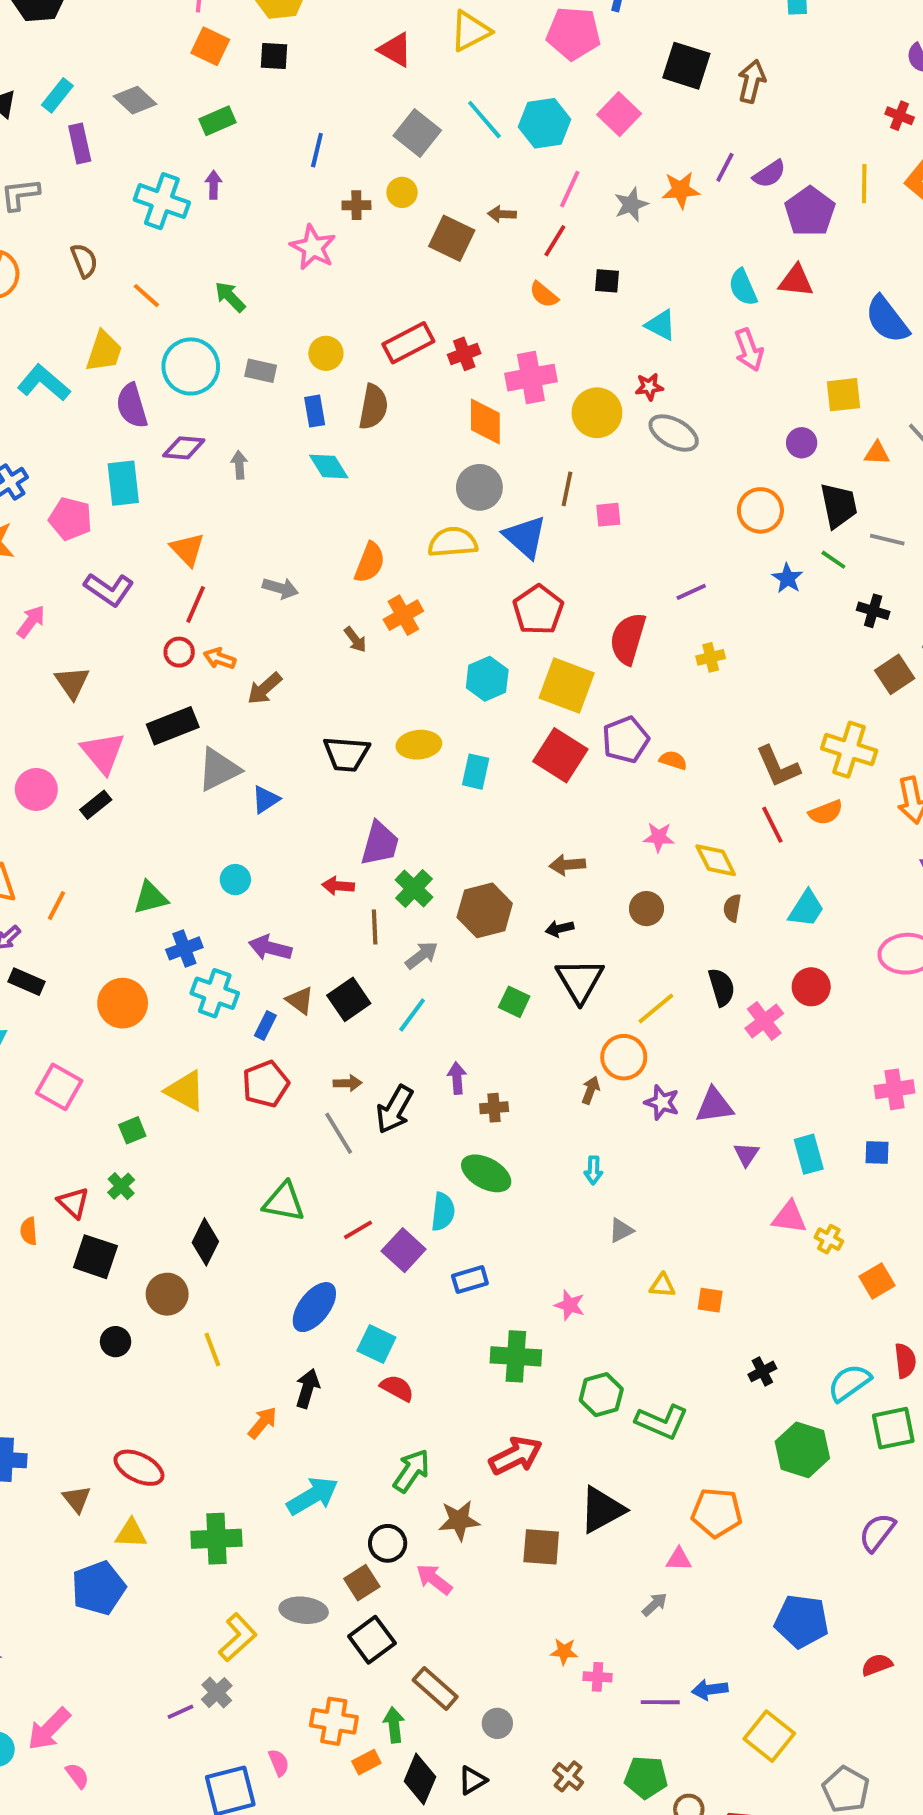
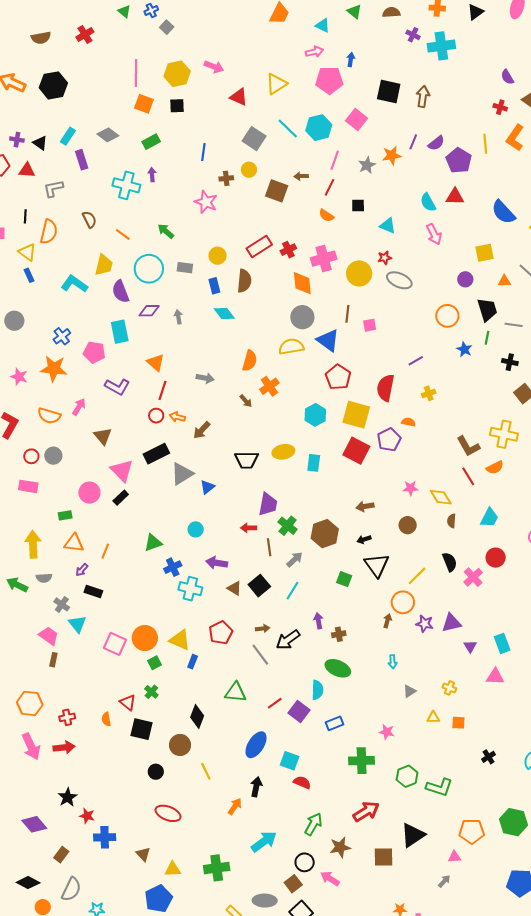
green line: (833, 560) -> (487, 338), turned 72
orange semicircle: (673, 760) -> (409, 422), moved
orange circle: (123, 1003) -> (145, 638), moved
blue rectangle: (265, 1026) -> (193, 662), moved
black arrow: (395, 1109) -> (288, 640), turned 30
yellow cross: (829, 1239) -> (449, 688), moved
green hexagon: (802, 1450) -> (513, 822), moved
red ellipse: (139, 1468) -> (168, 813), moved

